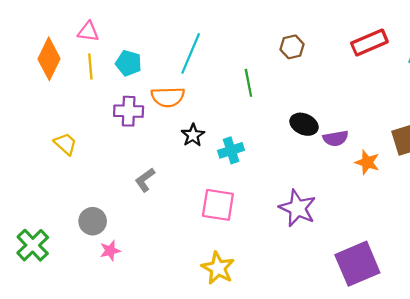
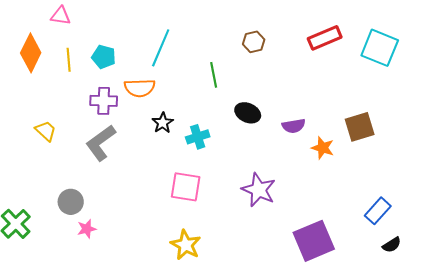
pink triangle: (88, 32) -> (61, 16), moved
black ellipse: (304, 124) -> (248, 113), moved
gray L-shape: (145, 180) -> (101, 143), moved, size x1.6

